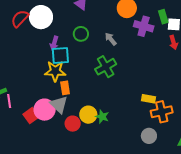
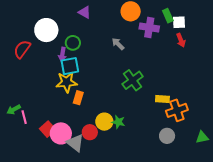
red semicircle: (20, 19) -> (22, 49), moved
green circle: (81, 34) -> (73, 43), moved
green cross: (106, 67) -> (133, 80), moved
orange rectangle: (65, 88) -> (78, 98), turned 32
gray triangle: (59, 105) -> (75, 143), moved
pink circle: (45, 110) -> (61, 133), moved

